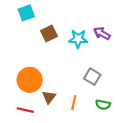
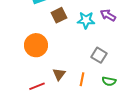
orange circle: (30, 80) -> (36, 45), moved
red line: (25, 110) -> (37, 86), turned -35

